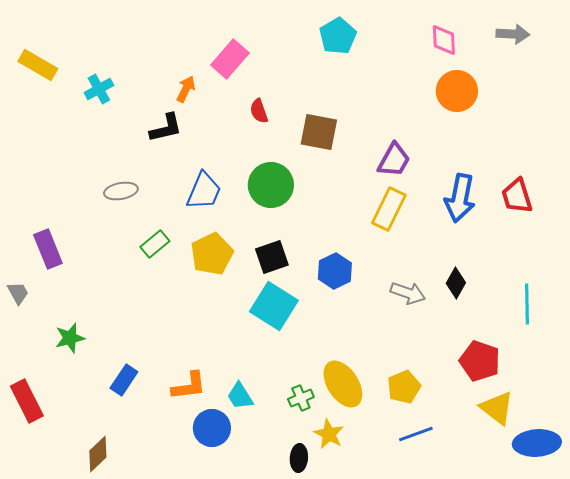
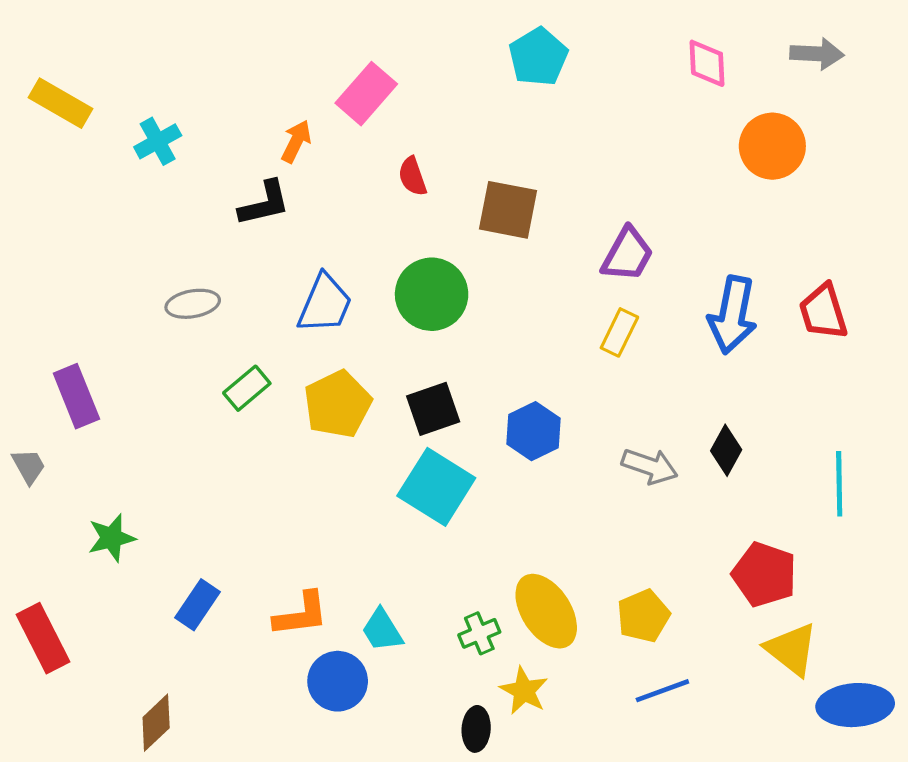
orange circle: (457, 91) -> (772, 146), moved
yellow rectangle: (389, 209) -> (619, 332), size x0.7

